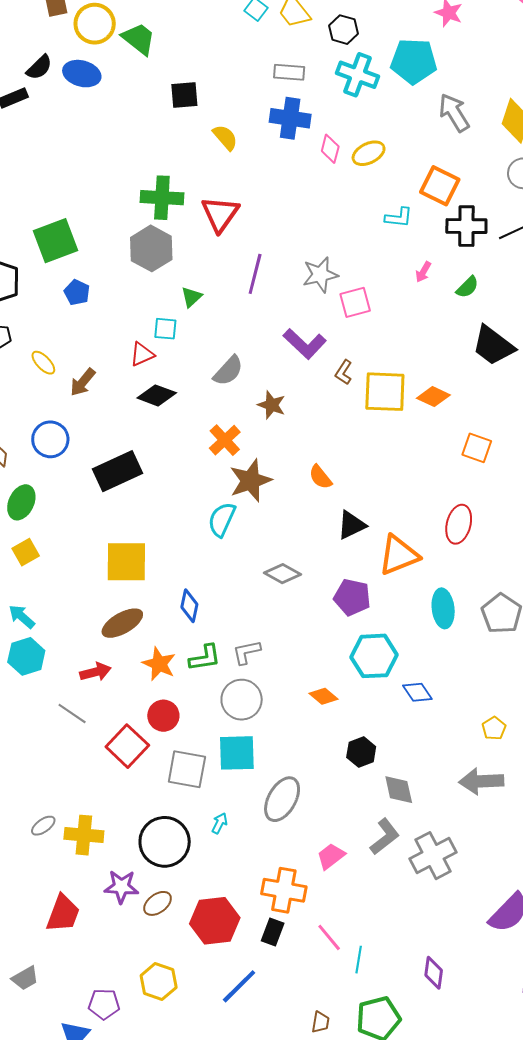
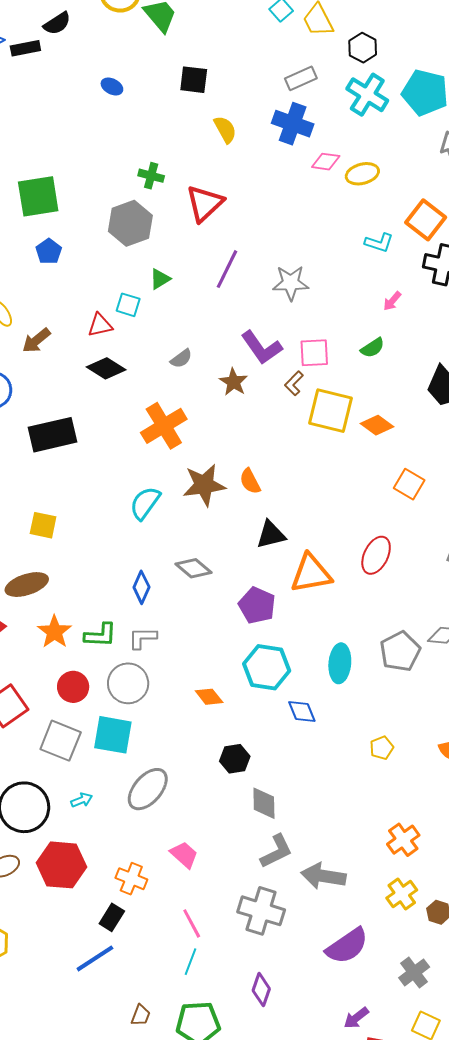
gray rectangle: (289, 72) -> (301, 78), turned -40
blue ellipse: (82, 74) -> (112, 86), moved, size x0.6
pink diamond: (330, 149) -> (326, 162), turned 72
green cross: (162, 198) -> (151, 176), size x0.6
green semicircle: (467, 287) -> (373, 348), moved
pink square: (355, 302) -> (314, 353), moved
gray semicircle: (228, 371) -> (181, 359), size x0.7
brown star: (272, 405) -> (234, 382), moved
orange cross: (225, 440) -> (164, 426), size x1.4
brown star: (250, 481) -> (204, 485), moved
yellow square: (126, 562) -> (43, 525), size x0.6
blue diamond: (189, 606) -> (141, 587), moved
cyan ellipse: (443, 608) -> (340, 663), moved
red circle: (163, 716) -> (73, 687), moved
yellow pentagon: (494, 728) -> (382, 748), moved
gray arrow: (481, 781) -> (323, 876), moved
cyan arrow: (219, 823) -> (82, 800), turned 30
gray L-shape: (385, 837) -> (276, 851), moved
pink trapezoid: (331, 856) -> (184, 855), turned 68
gray cross: (433, 856) -> (261, 911), moved, turned 33
orange cross: (284, 890) -> (131, 879), size x0.7
red hexagon: (215, 921) -> (62, 865), moved
pink line: (329, 937) -> (192, 923), moved
blue line: (239, 986) -> (95, 958), moved

